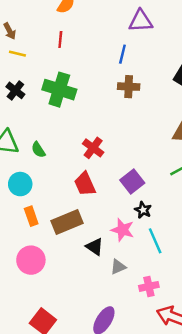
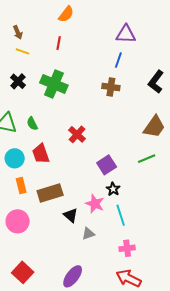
blue line: (122, 54) -> (118, 60), moved
green semicircle: (38, 150) -> (32, 124), moved
red trapezoid: (85, 184) -> (41, 154), moved
pink cross: (149, 286) -> (127, 248), moved

